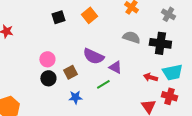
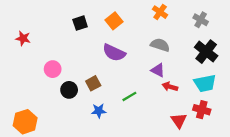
black cross: (160, 43) -> (206, 52), moved, turned 30
purple semicircle: (93, 56) -> (114, 53), moved
pink circle: (47, 59) -> (53, 69), moved
purple triangle: (115, 67) -> (158, 70), moved
red arrow: (150, 77) -> (170, 87), moved

